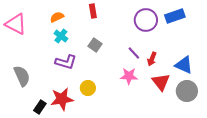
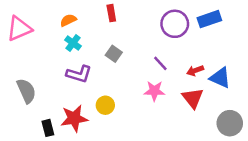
pink triangle: (16, 24) -> (19, 29), turned -50
red arrow: (152, 59) -> (195, 70), moved, turned 48
gray circle: (187, 91) -> (230, 123), moved
black rectangle: (40, 107) -> (48, 128), turned -48

